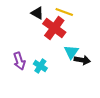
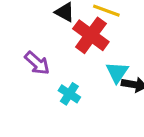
purple arrow: (19, 61) -> (37, 63), moved, turned -30

